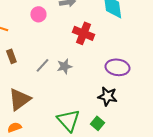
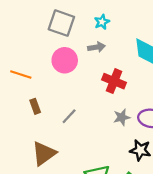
pink circle: (38, 14) -> (65, 60), size x1.5
gray star: (64, 66) -> (122, 117), moved

